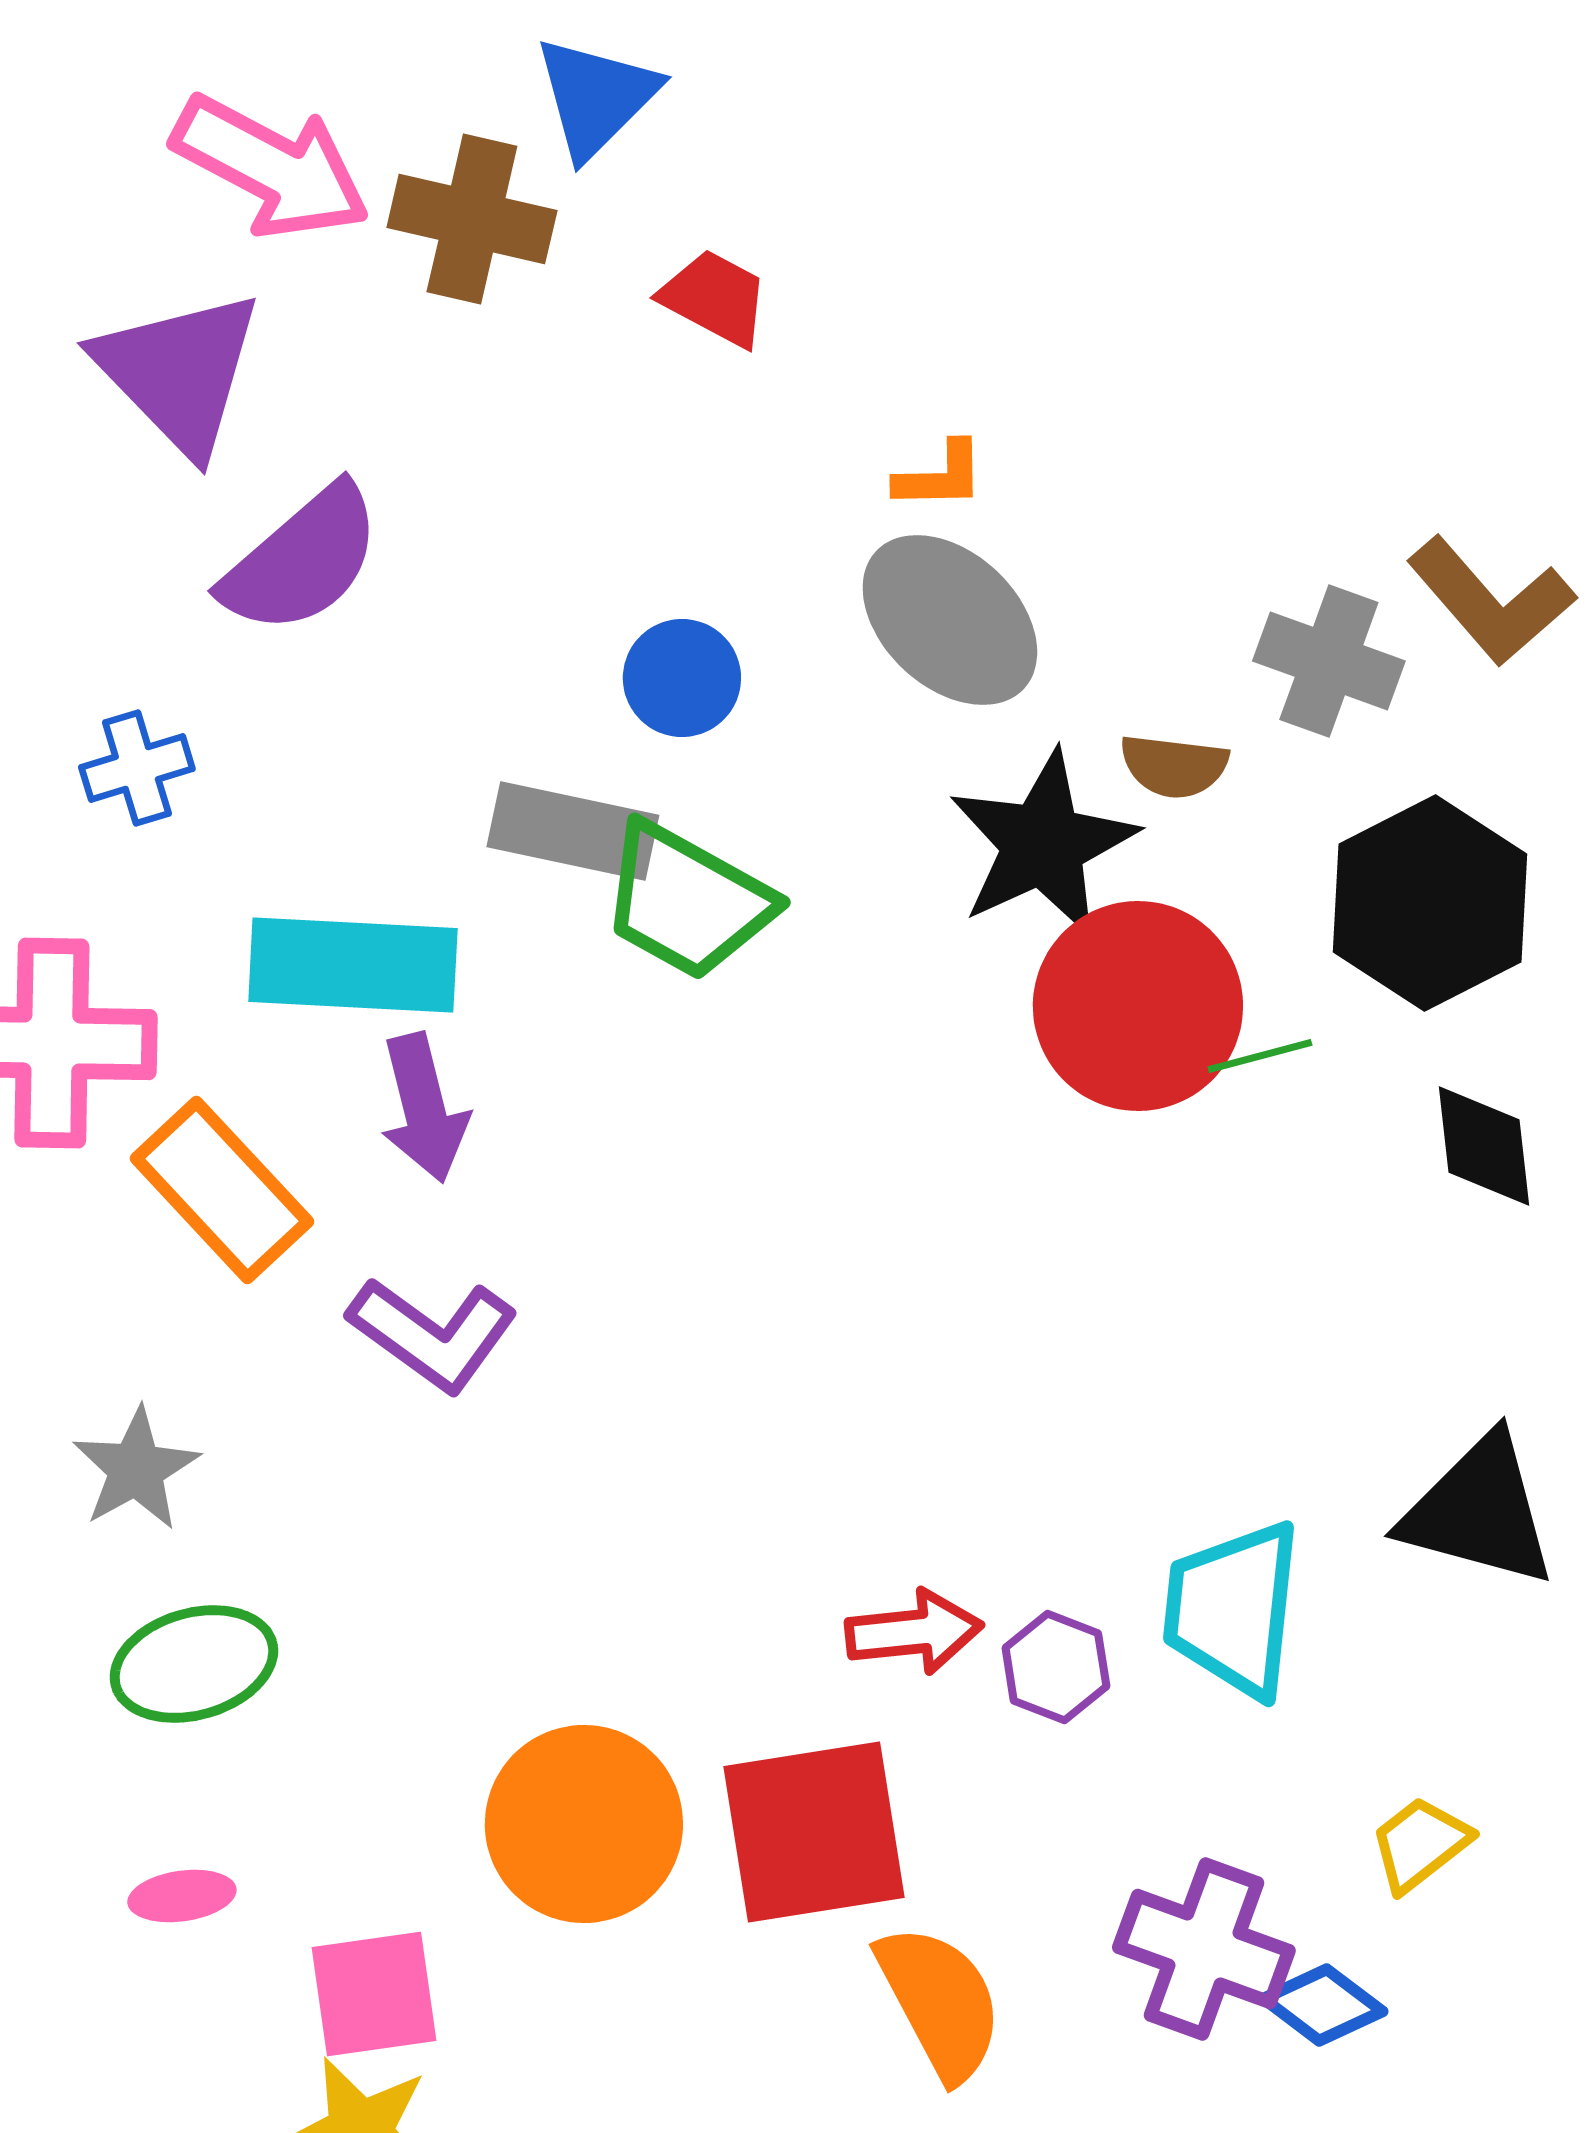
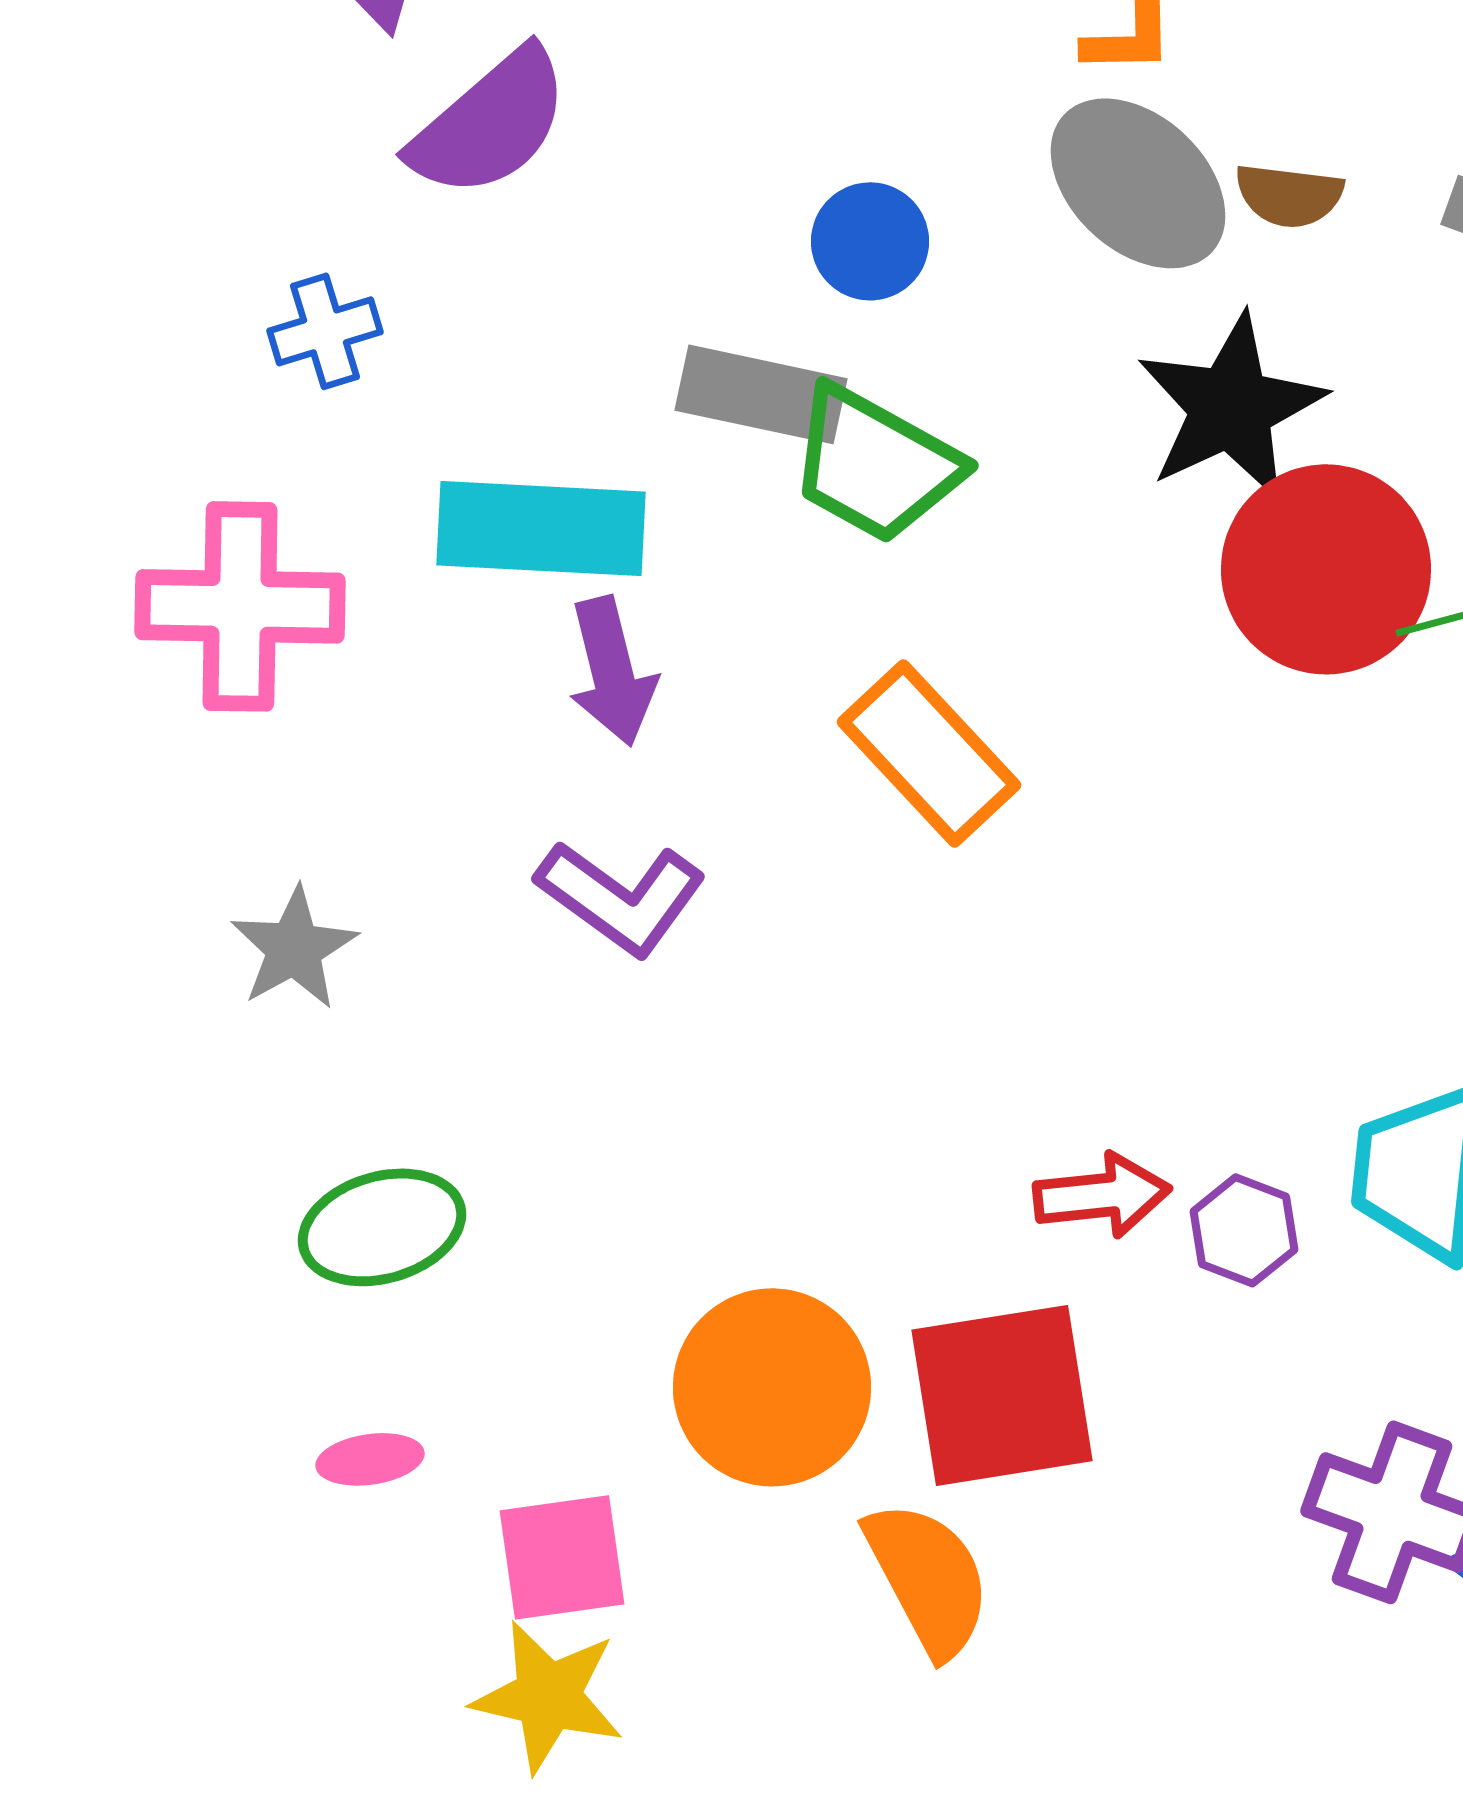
brown semicircle: (1174, 766) -> (1289, 195), moved
orange rectangle: (222, 1190) -> (929, 753), moved
gray star: (136, 1469) -> (294, 948), moved
orange semicircle: (940, 2002) -> (928, 1578), moved

